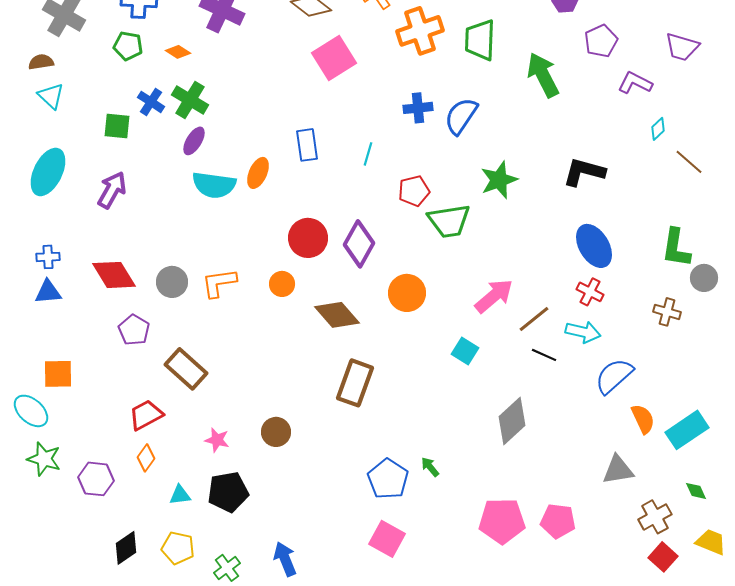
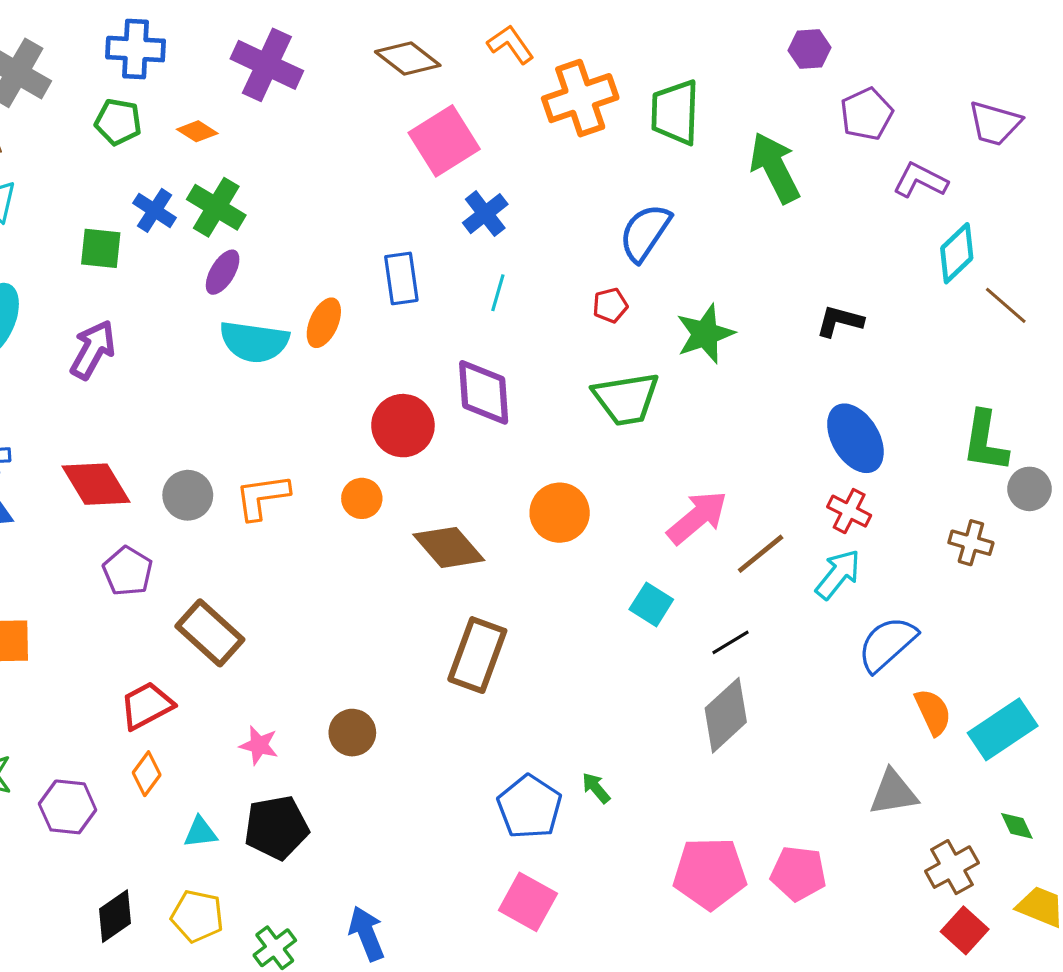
blue cross: (418, 108) -> (485, 214), moved, turned -32
cyan diamond: (658, 129) -> (957, 253), size x1.6
black L-shape: (584, 172) -> (840, 321), size x0.7
red pentagon: (414, 191) -> (610, 305), moved, size x0.7
purple diamond: (359, 244) -> (484, 392), moved, turned -33
cyan arrow: (583, 332) -> (838, 574), turned -64
black line: (544, 355) -> (730, 642), moved, turned -55

